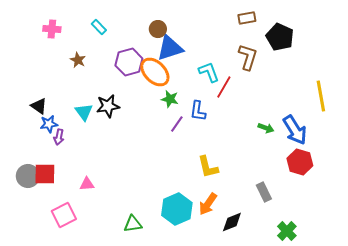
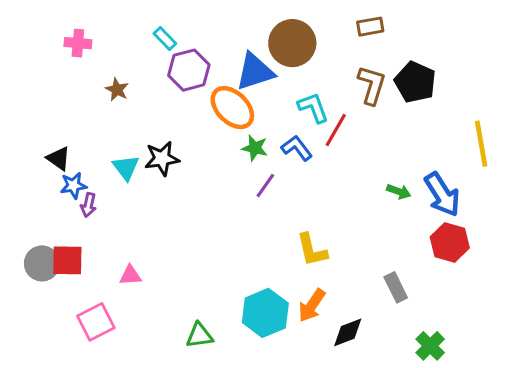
cyan rectangle: (99, 27) -> (165, 39), moved
brown circle: (158, 29) -> (292, 43), moved, size x1.8
black pentagon: (280, 37) -> (415, 82), moved
purple hexagon: (129, 62) -> (189, 70), moved
blue L-shape: (198, 111) -> (297, 148), moved, turned 135

